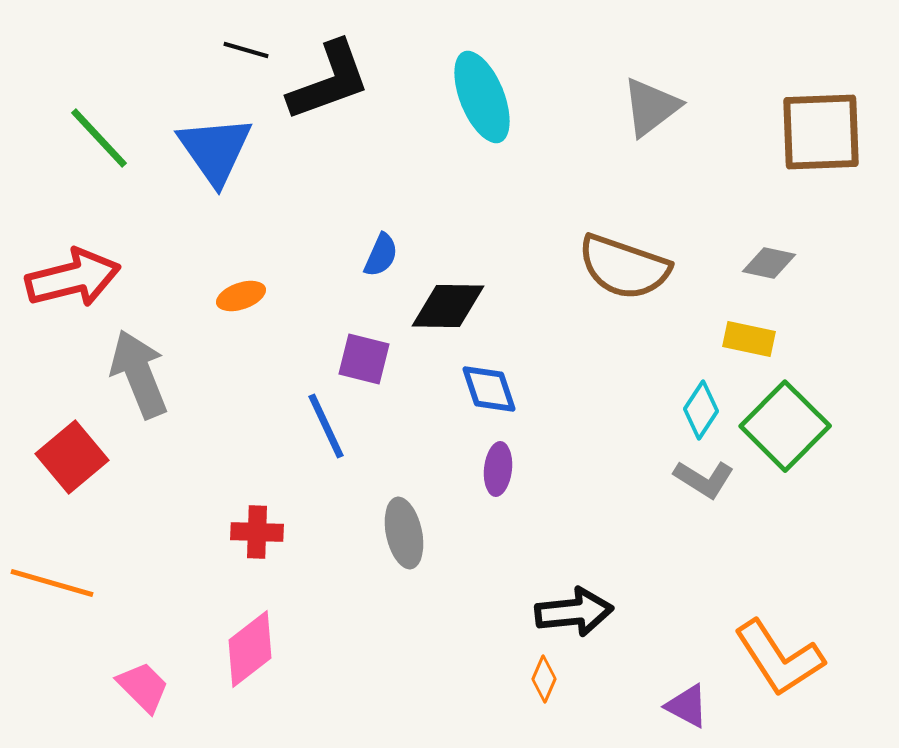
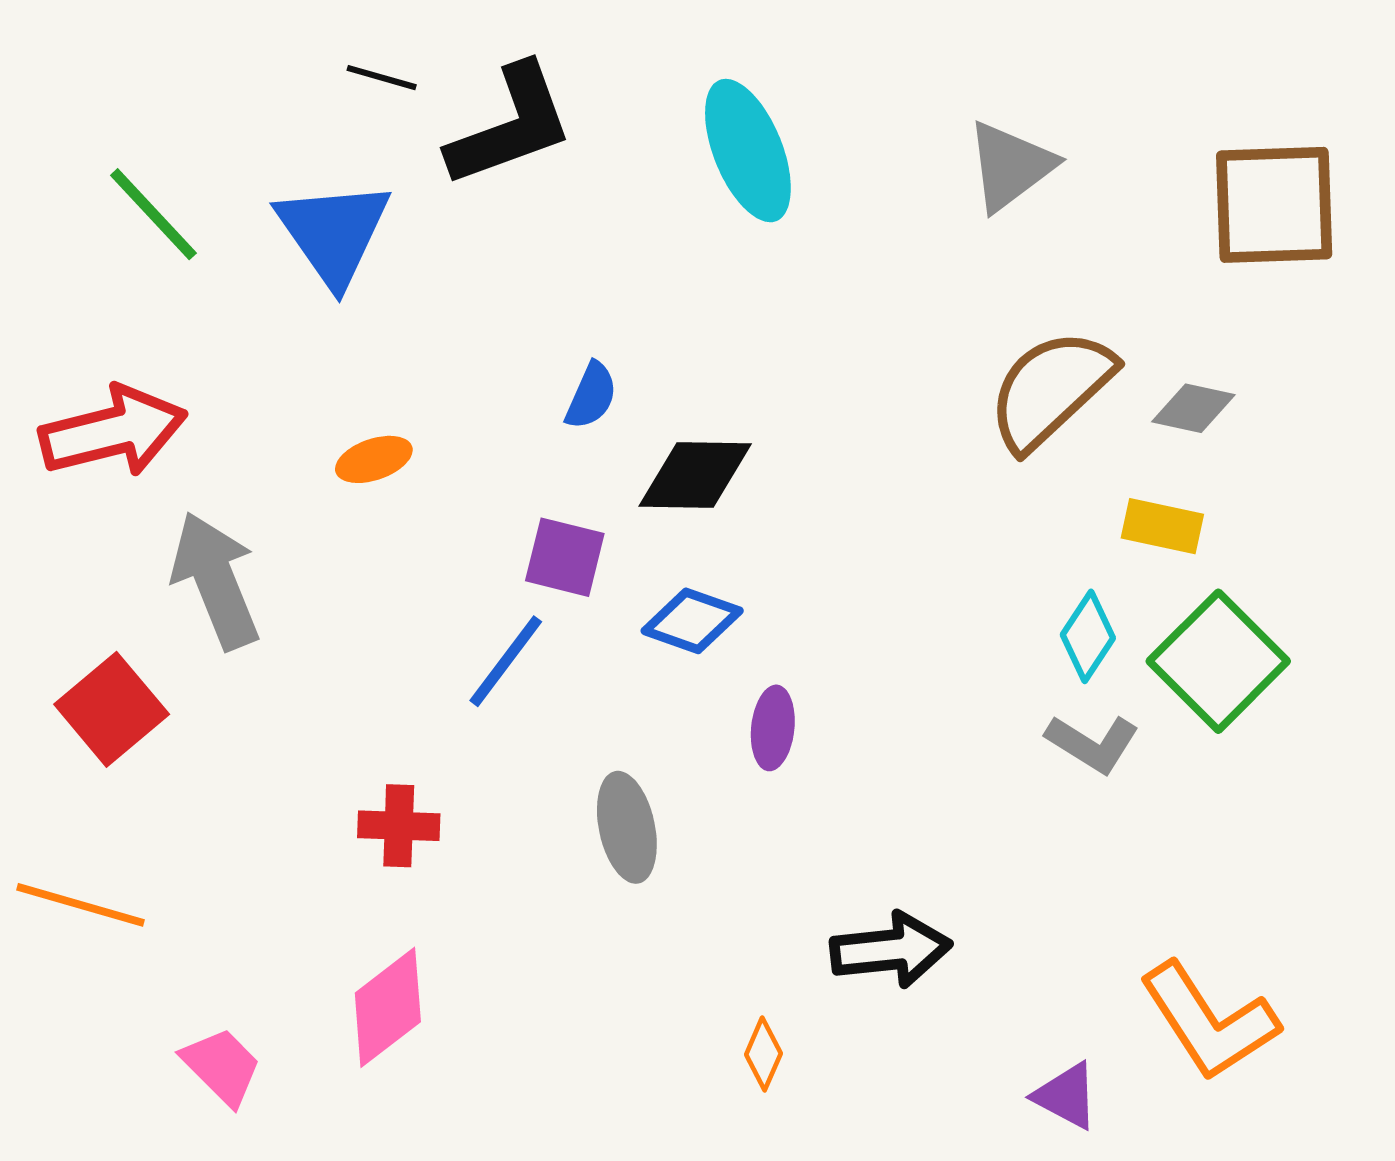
brown semicircle: (624, 267) -> (1051, 390), moved, turned 118
blue diamond: (489, 389) -> (692, 621), moved, turned -52
blue line: (326, 426) -> (506, 661), turned 62
orange diamond: (544, 679) -> (763, 1054), moved

